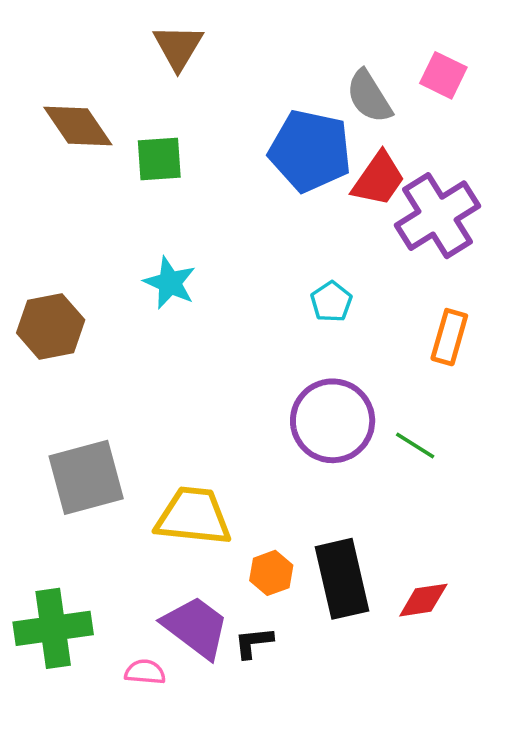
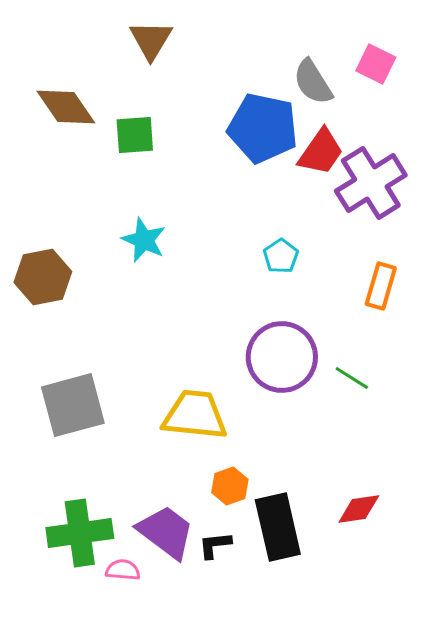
yellow trapezoid: (193, 516) -> (195, 415), moved
black rectangle: (342, 579) -> (278, 527), moved
green cross: (53, 628) -> (80, 533), moved

